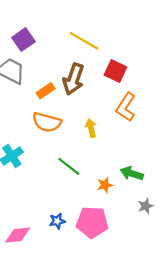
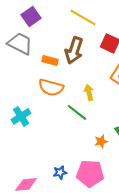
orange rectangle: (46, 91) -> (50, 60), turned 49
green line: (69, 166) -> (77, 112), moved

